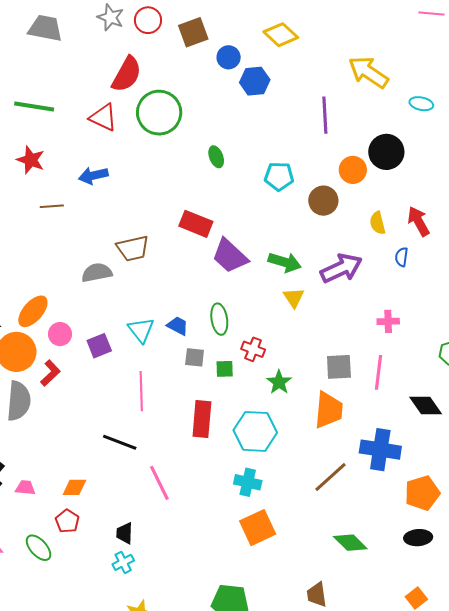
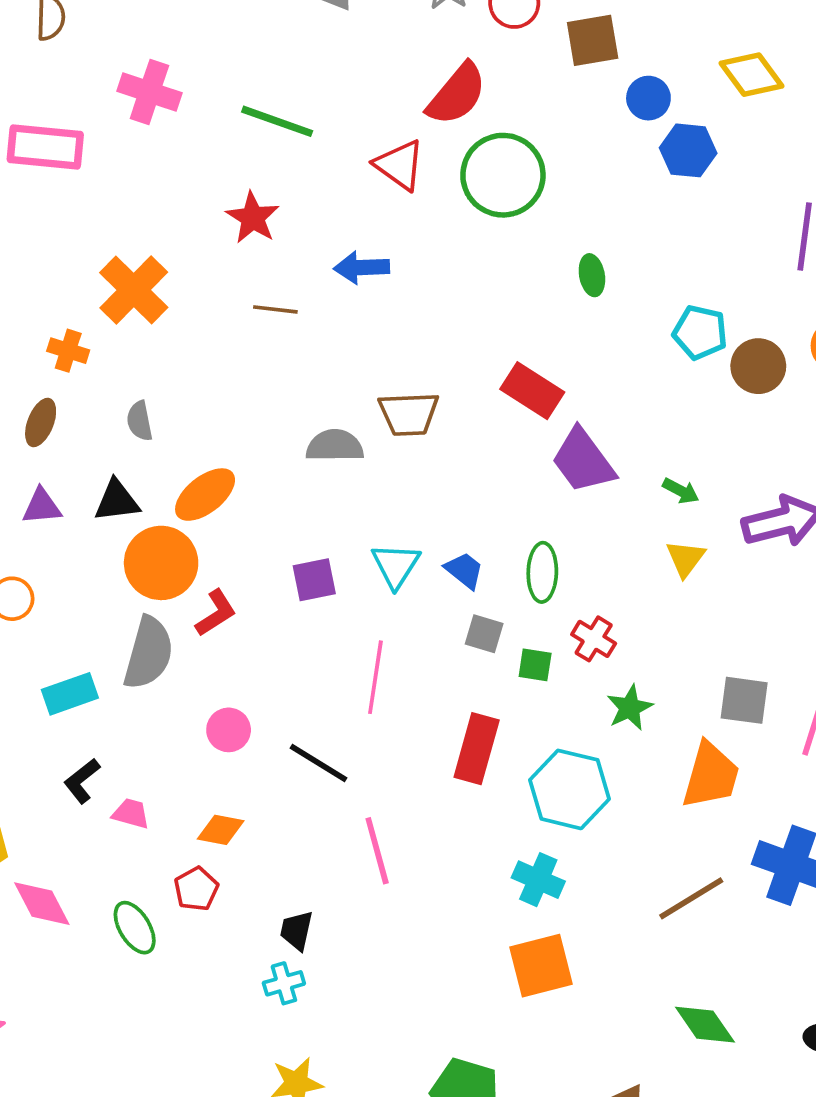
brown circle: (323, 201) -> (758, 366), moved
green arrow: (285, 262) -> (681, 491), size x0.6
pink circle: (60, 334) -> (229, 730), moved

